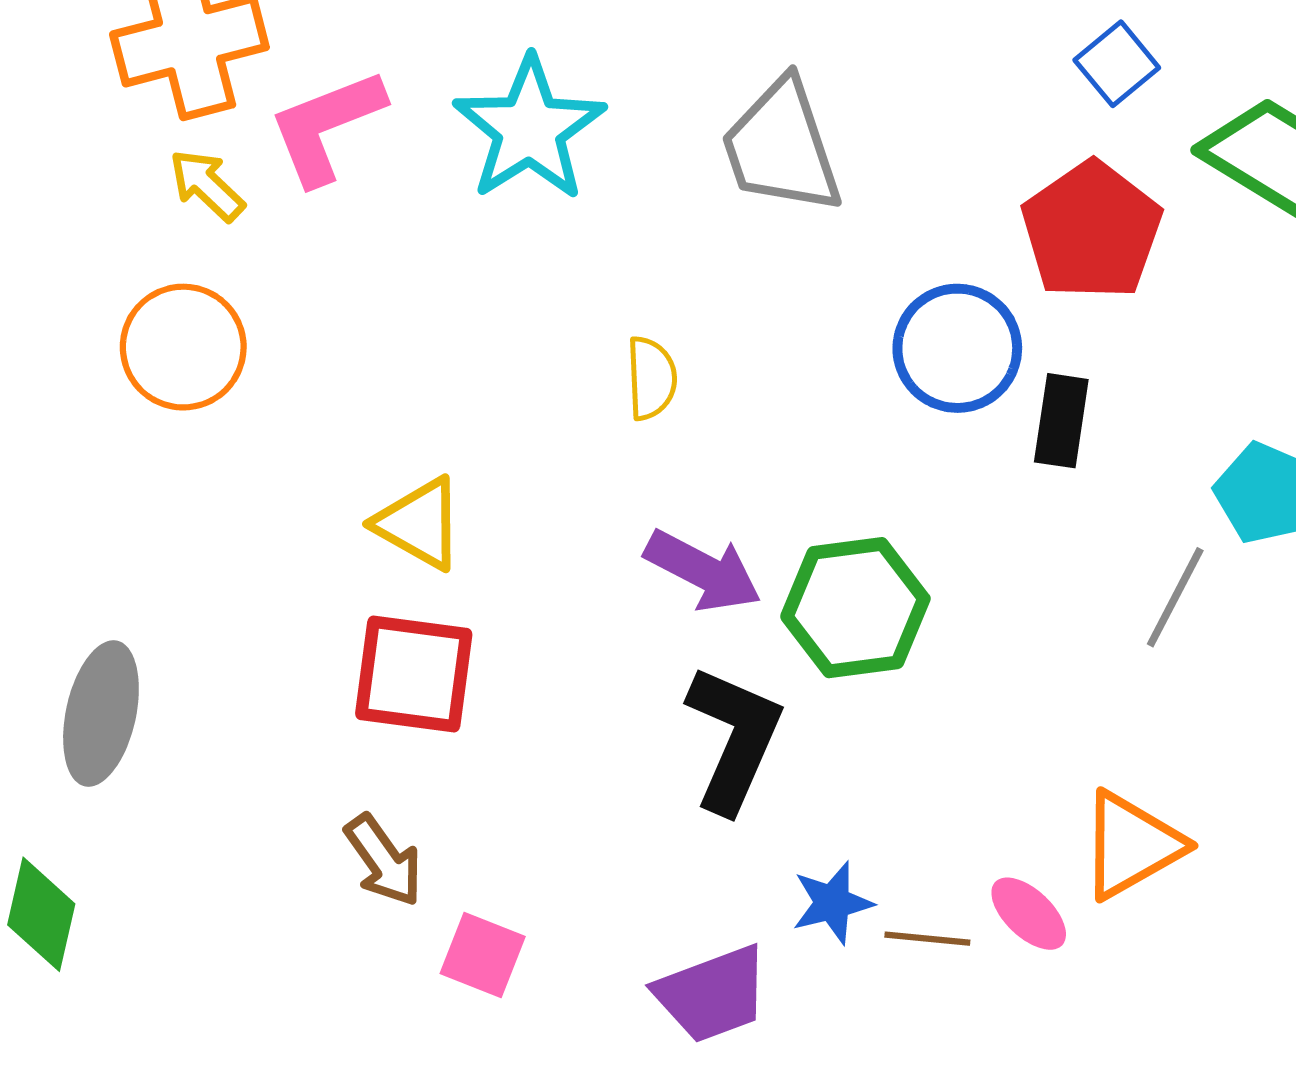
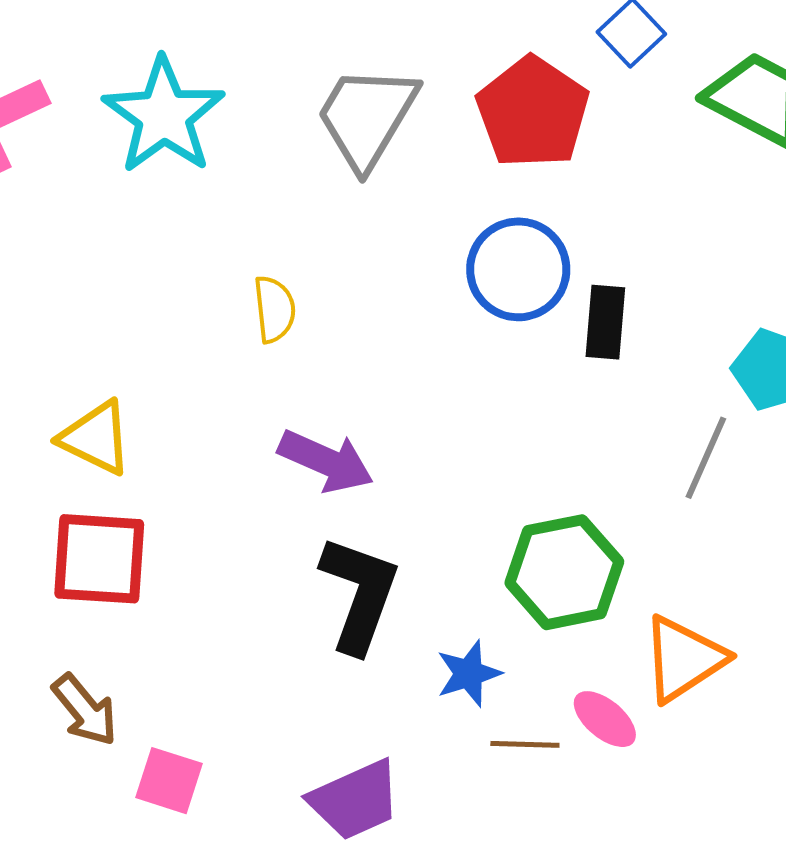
gray trapezoid: (781, 147) -> (367, 117), turned 53
red pentagon: (1092, 231) -> (533, 112), moved
green hexagon: (855, 608) -> (564, 572), moved
blue star: (832, 903) -> (469, 674), moved

